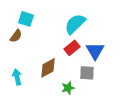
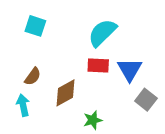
brown semicircle: (16, 36) -> (33, 76), moved
red rectangle: (72, 48) -> (98, 66), turned 42
gray square: (87, 73) -> (146, 100), moved, turned 35

